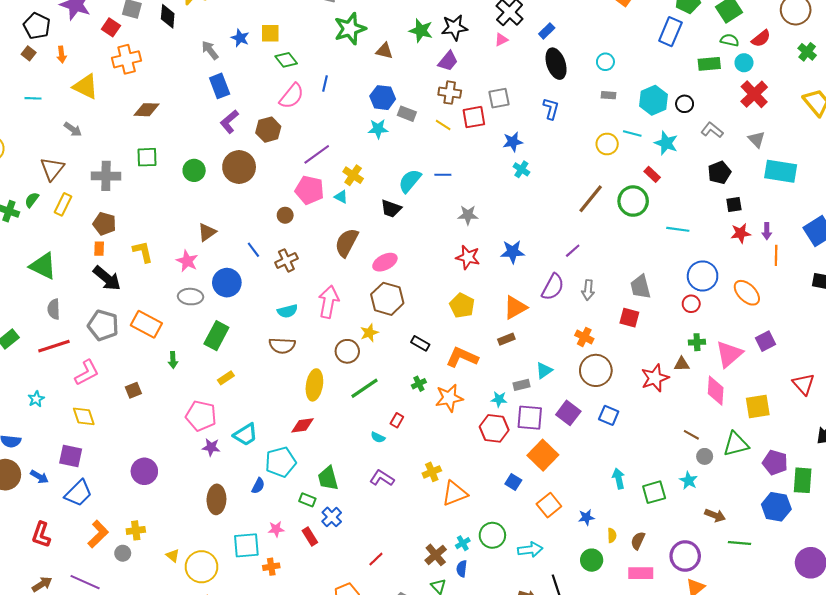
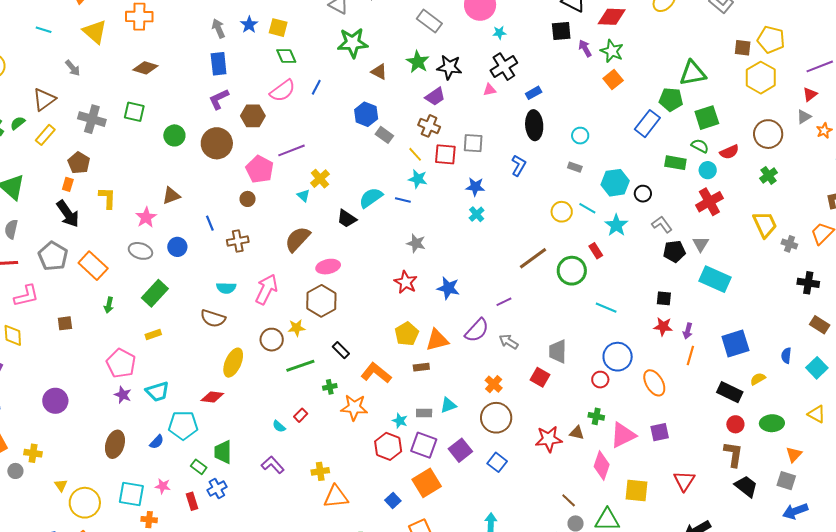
cyan star: (378, 129) -> (418, 179), moved
black pentagon: (719, 172) -> (674, 251), moved
pink pentagon: (310, 190) -> (260, 169), moved
blue circle: (227, 283) -> (177, 247), size x0.7
gray arrow: (588, 290) -> (509, 342), turned 102
yellow pentagon: (462, 305) -> (407, 334), moved
green line: (364, 388) -> (300, 366), moved

